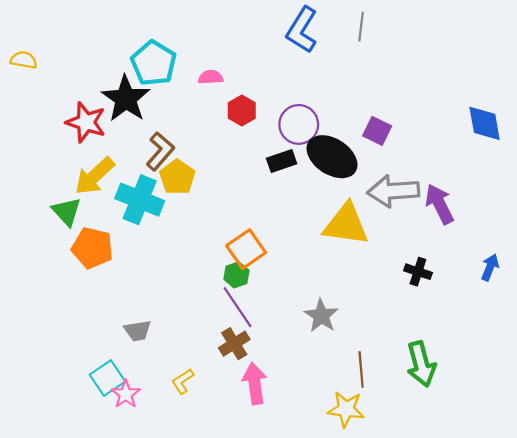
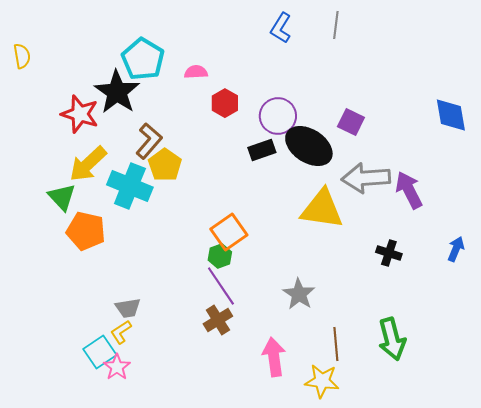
blue L-shape: (302, 30) -> (281, 28), size x0.7
yellow semicircle: (24, 60) -> (22, 56), turned 70
yellow L-shape: (183, 381) -> (121, 332), moved
pink arrow: (255, 383) -> (274, 357), moved

